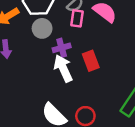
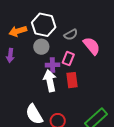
pink rectangle: (77, 18) -> (68, 59), moved

